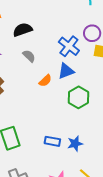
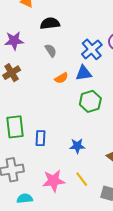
blue rectangle: (52, 141) -> (41, 138), moved, turned 70

